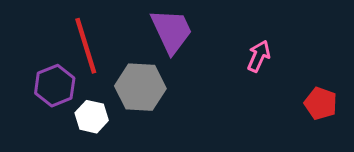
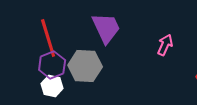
purple hexagon: (55, 86) -> (52, 65), moved

